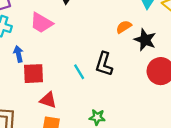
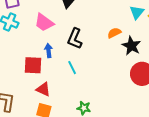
blue arrow: (18, 54) -> (49, 51), moved
black L-shape: (104, 64) -> (75, 39), moved

